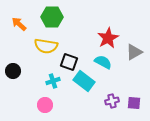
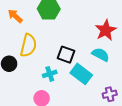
yellow semicircle: (46, 46) -> (28, 45), moved, turned -85

